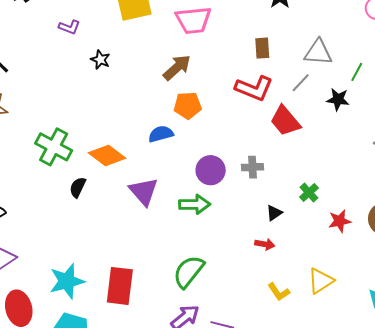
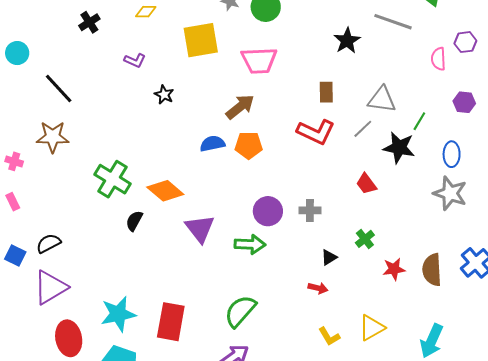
black star: (338, 99) -> (399, 148), size x1.4
red trapezoid: (285, 121) -> (366, 184), moved, size x0.7
blue semicircle: (161, 134) -> (212, 144), moved

